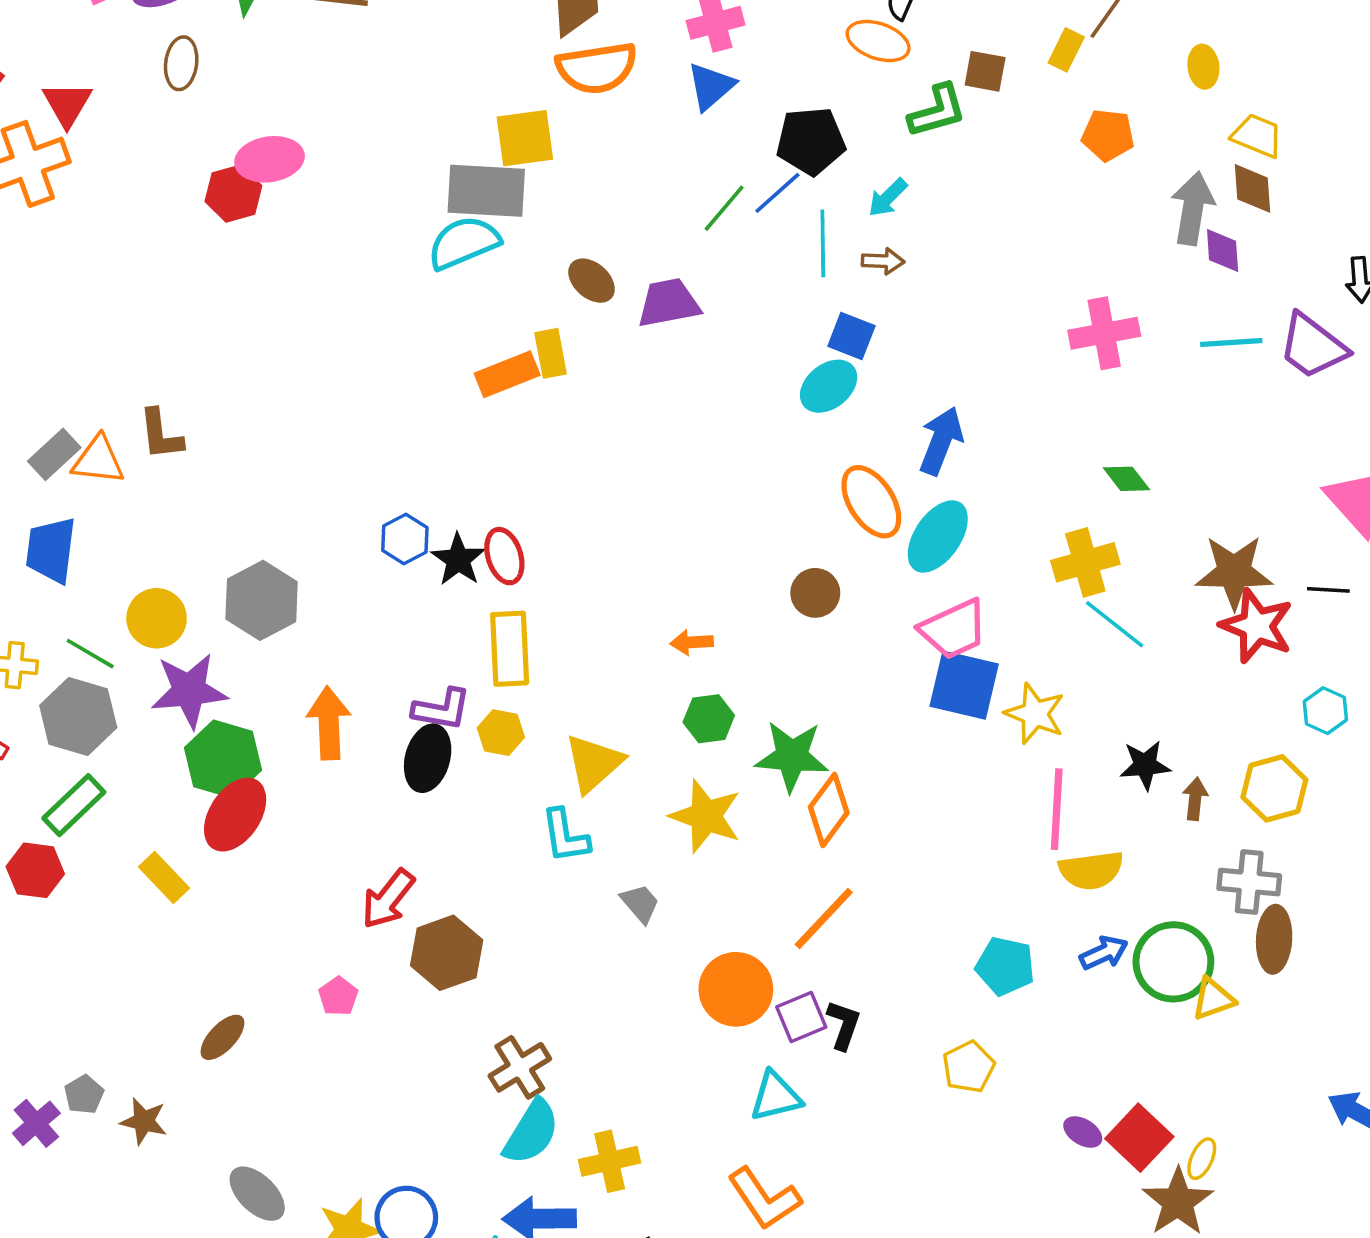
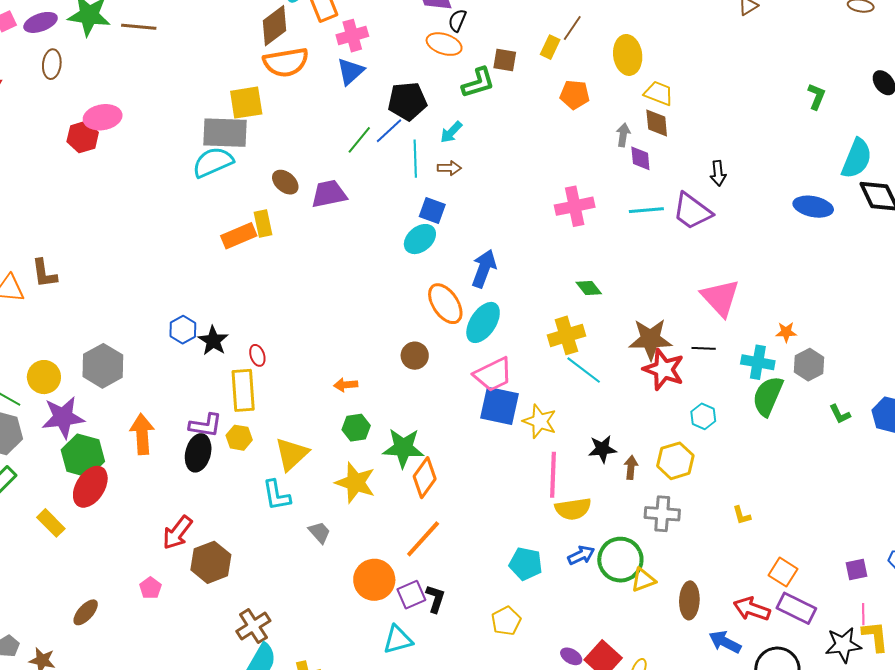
yellow ellipse: (1203, 67) -> (628, 55), size x1.6
gray arrow: (1193, 208) -> (623, 135), size x0.6
red ellipse: (504, 556) -> (257, 355), moved, size x0.7
brown ellipse: (1274, 939) -> (689, 600), moved

